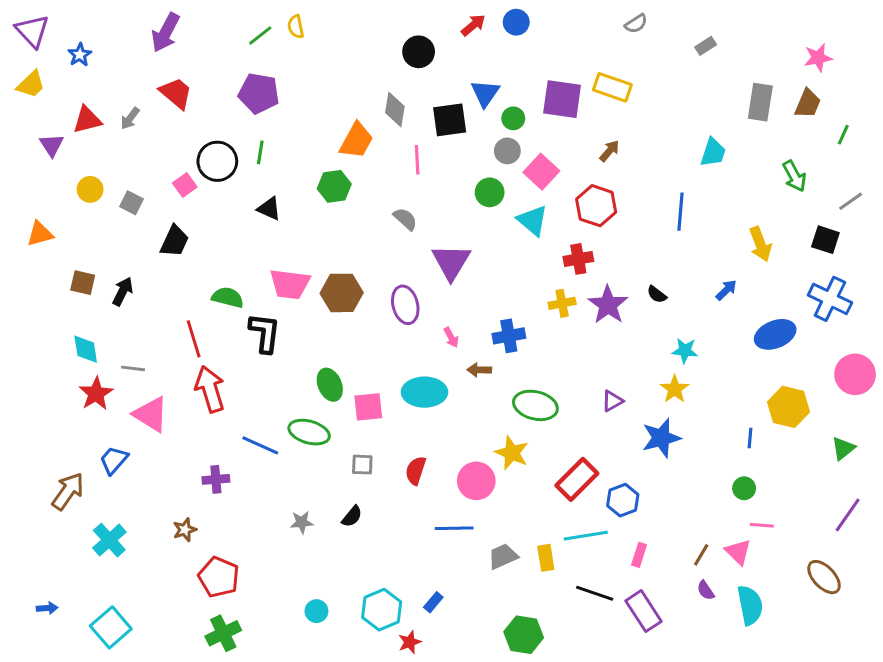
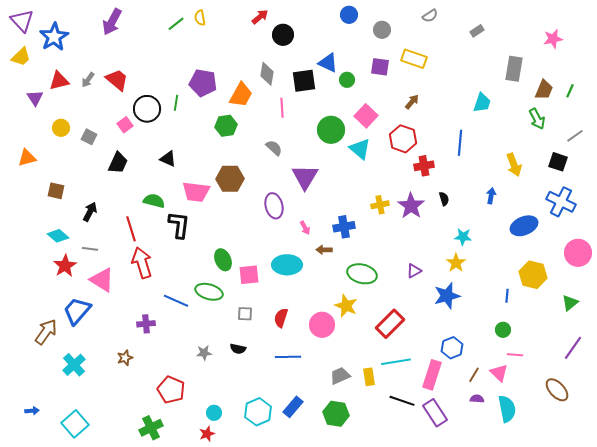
red arrow: (473, 25) -> (260, 17), moved
blue star: (80, 55) -> (54, 37), size x1.8
red trapezoid: (176, 93) -> (117, 80), moved
purple pentagon: (259, 93) -> (203, 83), moved
blue triangle: (485, 93) -> (328, 63), turned -40
purple square: (562, 99) -> (380, 67), size x0.7
brown trapezoid: (808, 104) -> (544, 90), moved
gray circle: (507, 151) -> (382, 30), moved
green circle: (490, 192) -> (331, 130), size x1.4
black triangle: (269, 209) -> (168, 159), moved
red cross: (578, 259) -> (424, 166), moved
blue arrow: (726, 290) -> (491, 196), turned -35
black arrow: (123, 291) -> (90, 212), moved
brown hexagon: (342, 293) -> (230, 179), moved
black semicircle: (657, 294) -> (444, 199), turned -144
cyan diamond: (86, 349) -> (58, 236), turned -40
blue trapezoid: (114, 460) -> (77, 311), size x1.4
blue hexagon: (623, 500) -> (452, 348), moved
black semicircle: (352, 516) -> (238, 349), turned 63
blue line: (454, 528) -> (288, 357), moved
pink rectangle: (639, 555) -> (432, 375), size x1.8
red pentagon: (219, 577) -> (171, 390), moved
purple semicircle: (706, 590) -> (477, 399), turned 128
blue rectangle: (433, 602) -> (293, 407), size x1.5
green hexagon: (524, 635) -> (336, 414), moved
red star: (410, 642) -> (207, 434), moved

